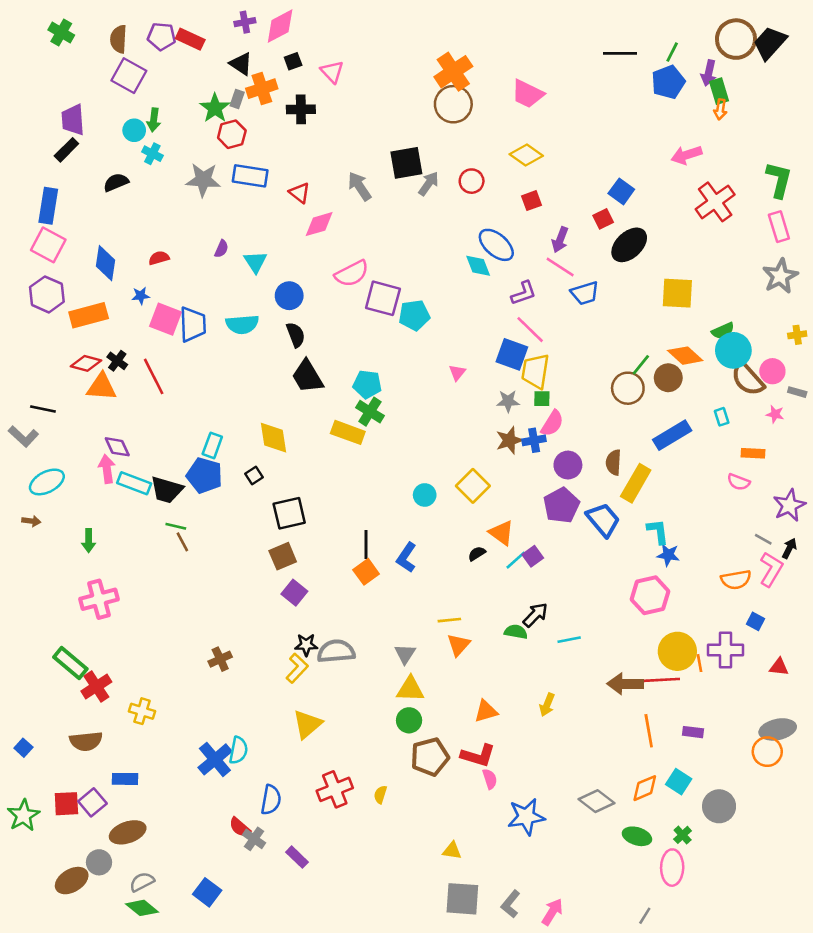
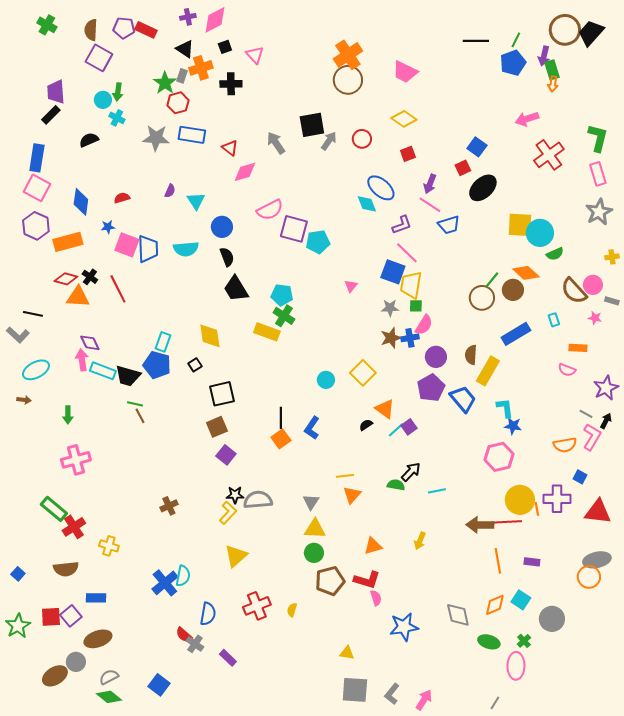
cyan circle: (733, 350) -> (540, 233), moved
red triangle: (779, 667) -> (598, 512), size x1.8
gray diamond: (597, 801) -> (458, 615), turned 40

